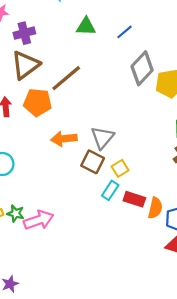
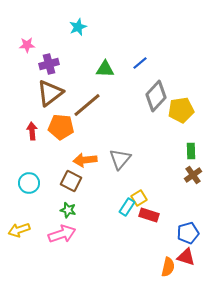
green triangle: (86, 26) -> (105, 69), moved
brown square: (93, 162) -> (71, 181), moved
yellow square: (120, 168) -> (139, 198), moved
orange semicircle: (155, 208) -> (168, 267), moved
green star: (16, 213) -> (68, 210), moved

